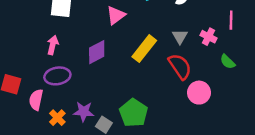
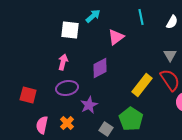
yellow rectangle: (144, 49) -> (142, 85), moved
pink semicircle: (36, 100) -> (42, 125), moved
purple star: (84, 112) -> (89, 105), moved, turned -30

